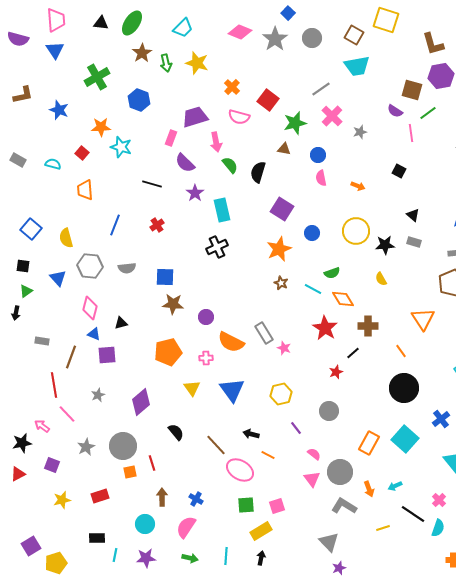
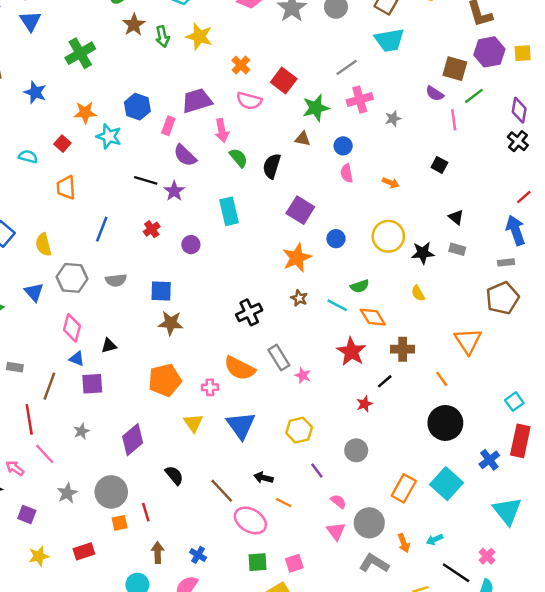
blue hexagon: (139, 100) -> (137, 107), moved
pink cross: (332, 116) -> (360, 100), turned 30
purple star: (195, 193) -> (174, 191), moved
black cross: (217, 247) -> (249, 312), moved
purple circle: (206, 317) -> (191, 245), moved

